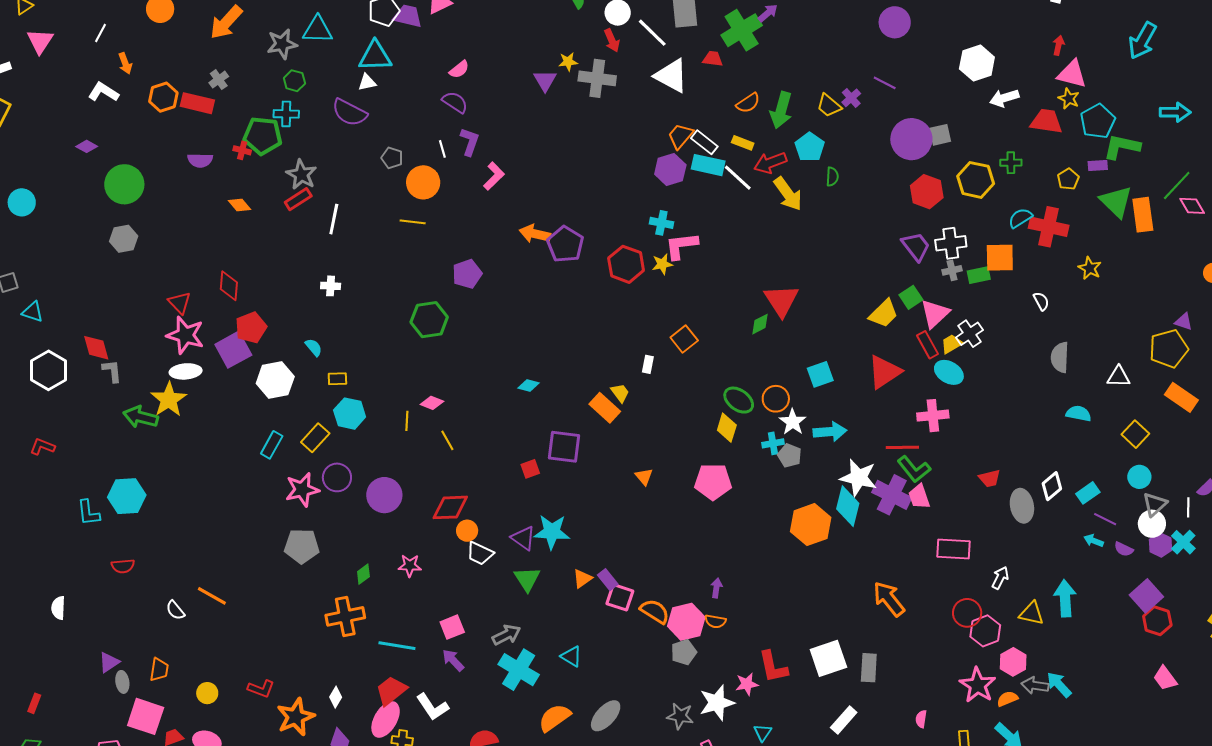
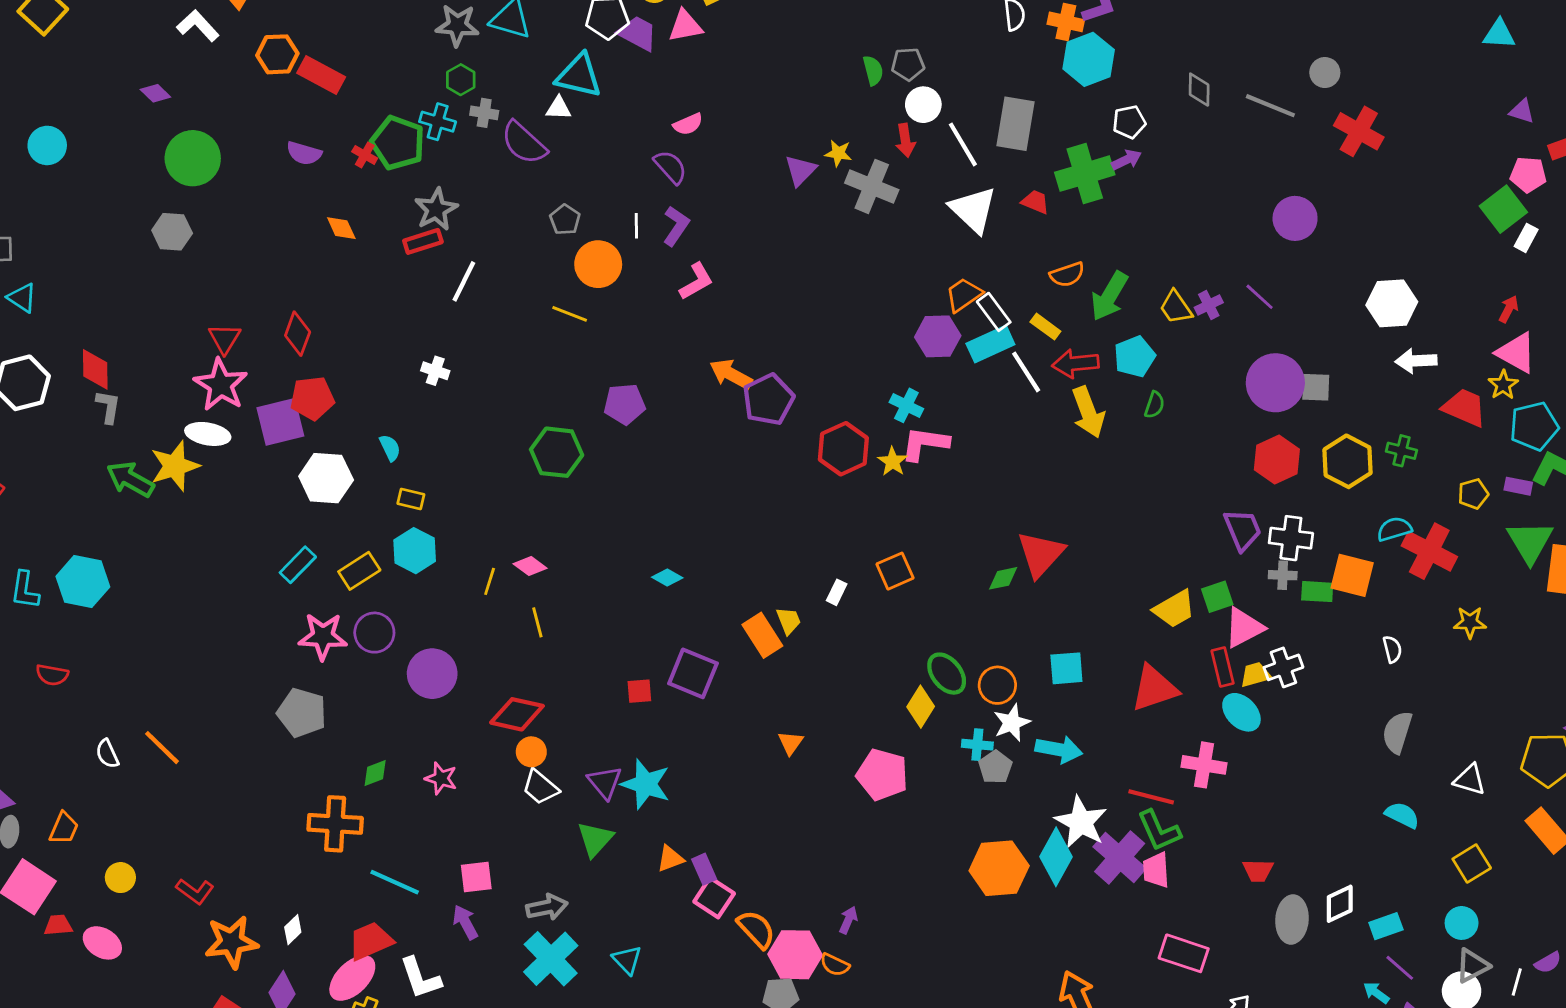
gray cross: (219, 80) -> (484, 113), moved, turned 30
cyan rectangle: (708, 165) -> (990, 344), turned -52
yellow star: (662, 264) -> (893, 462), turned 30
yellow star: (1090, 268) -> (1470, 622), turned 30

